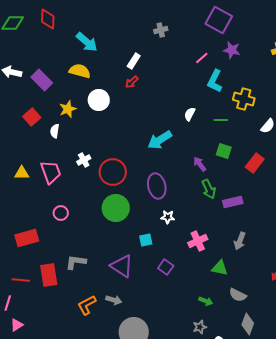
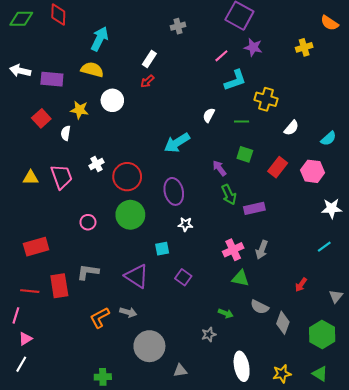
cyan arrow: (87, 42) -> (100, 39), turned -105
purple rectangle: (42, 80) -> (52, 79), turned -40
cyan L-shape: (215, 81) -> (235, 80), turned -135
yellow star: (68, 109) -> (79, 110), turned 30
pink circle: (61, 213) -> (88, 222), moved
pink cross: (198, 241) -> (233, 250), moved
gray diamond: (248, 324) -> (283, 323), moved
gray star: (200, 327) -> (209, 334), moved

